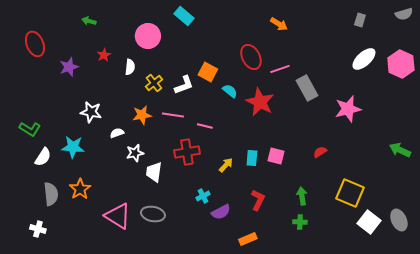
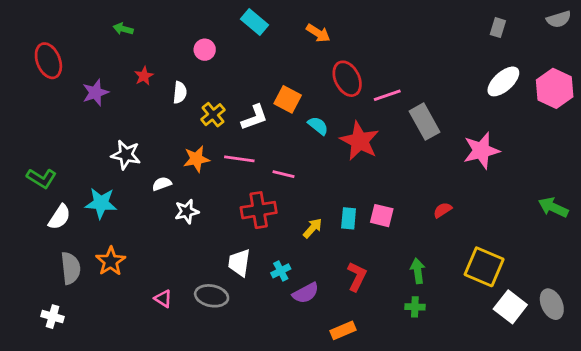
orange arrow: (279, 24) -> (318, 33), moved
pink circle: (148, 36) -> (205, 50), size x0.6
white trapezoid: (154, 172) -> (239, 263), moved
pink triangle: (118, 216) -> (163, 299), size x0.5

